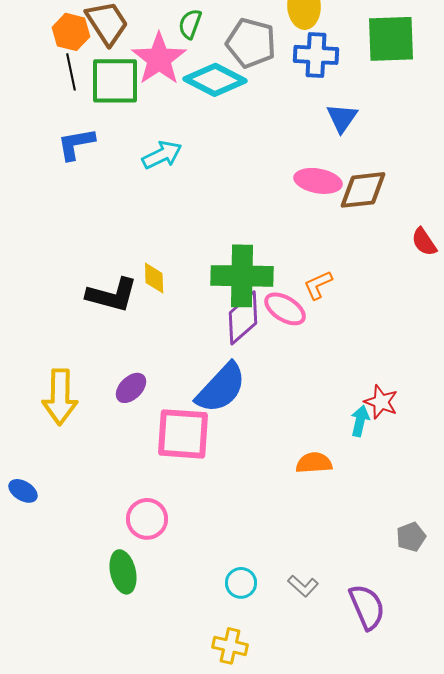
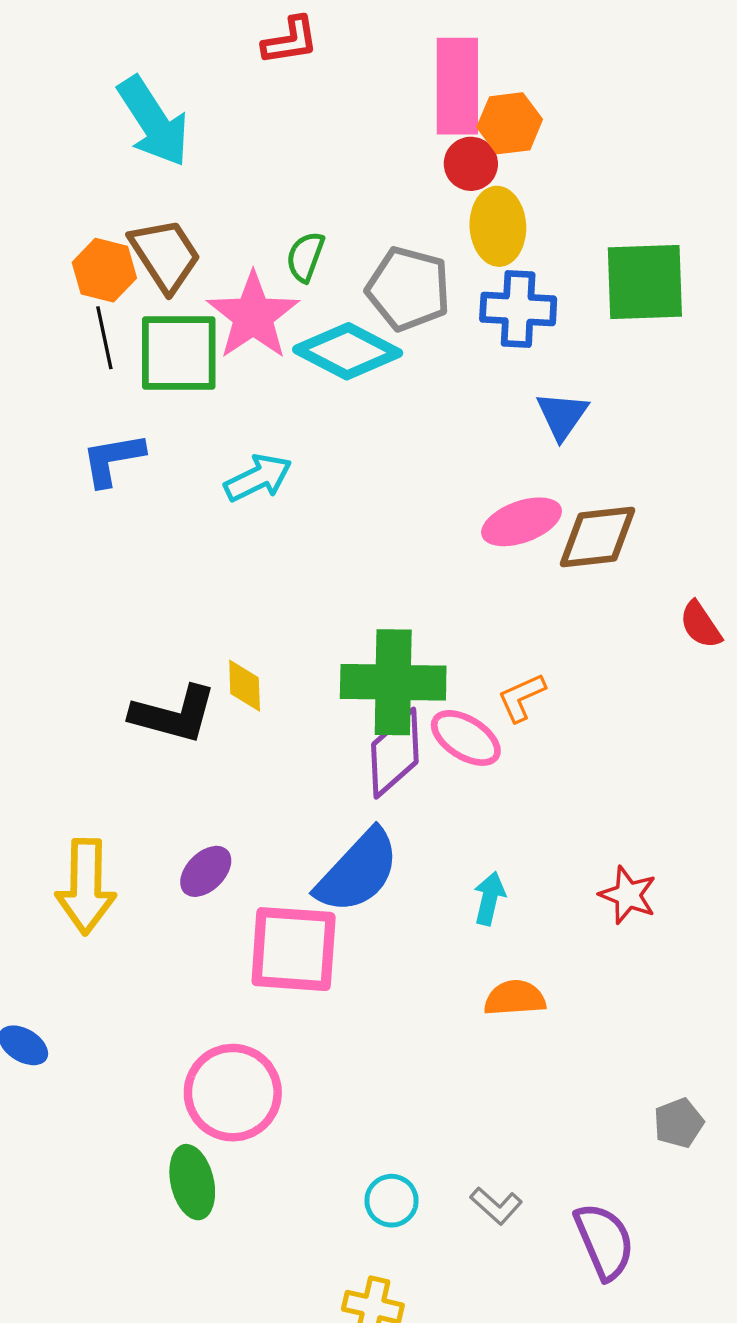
pink ellipse: (318, 181) -> (522, 522), turned -30
cyan arrow: (360, 421) -> (489, 898), moved
pink circle: (147, 519) -> (233, 1093), size x1.4

